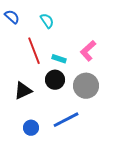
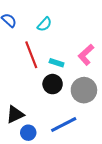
cyan semicircle: (47, 21) -> (44, 24), turned 77
black triangle: (23, 91) -> (15, 114), moved

